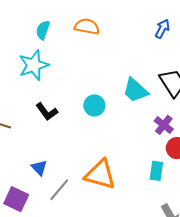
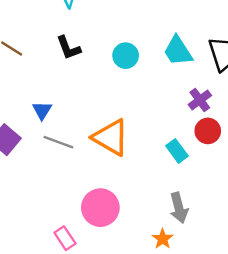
cyan rectangle: (156, 171) -> (177, 151), turned -60
gray line: (59, 190) -> (58, 142), turned 55

